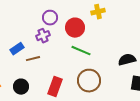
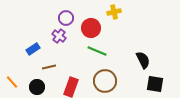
purple cross: (43, 36) -> (59, 36), turned -32
brown line: (33, 59) -> (49, 67), moved
black semicircle: (127, 60) -> (143, 60), turned 78

